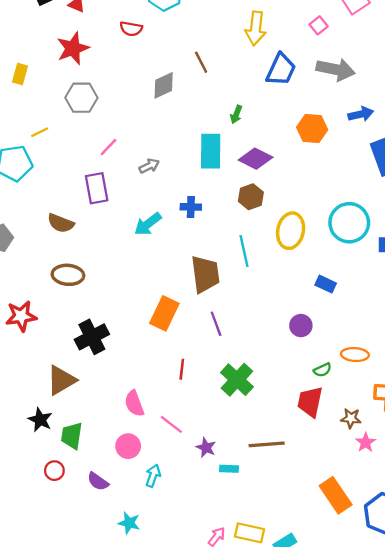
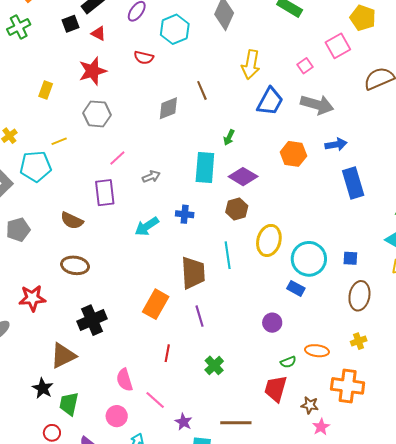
cyan circle: (349, 223) -> (309, 259), moved
green cross: (237, 380) -> (214, 365), size x0.7

